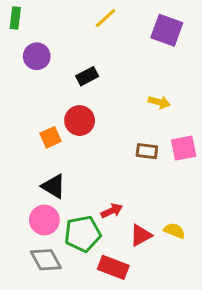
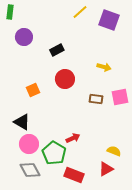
yellow line: (106, 18) -> (80, 12), moved
red circle: (80, 121) -> (65, 79), moved
black triangle: (54, 186) -> (22, 122), moved
green pentagon: (83, 234) -> (54, 153), turned -30
red triangle: (141, 235) -> (106, 169), moved

